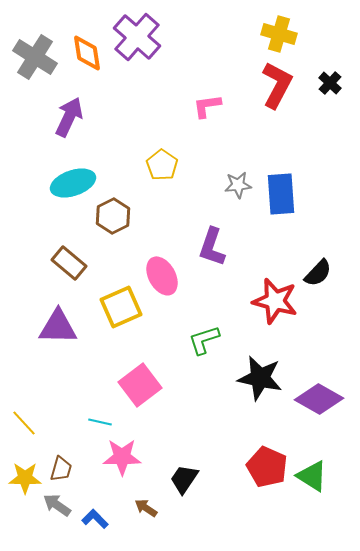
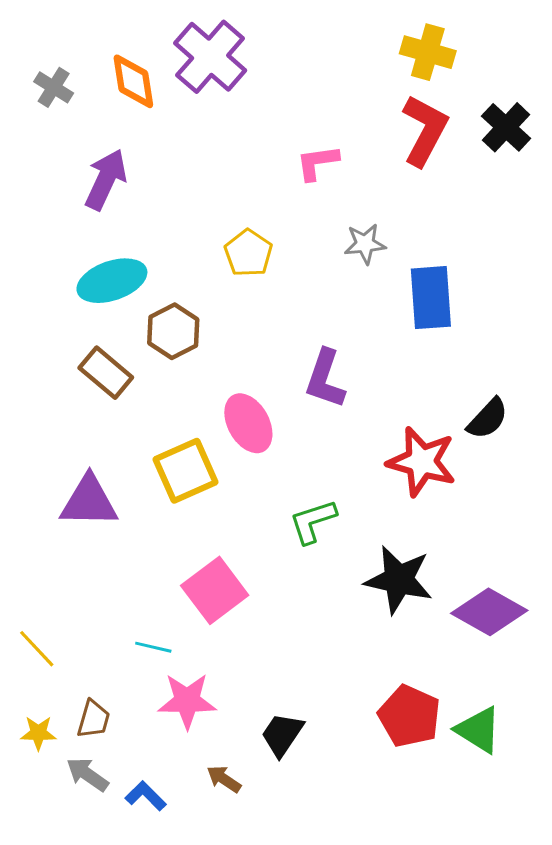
gray cross: (35, 57) -> (54, 87), size x0.6
black cross: (330, 83) -> (506, 127), size x1.4
gray star: (238, 185) -> (365, 244), moved
brown rectangle: (69, 263) -> (106, 373), moved
yellow star: (25, 478) -> (38, 733), size x0.7

